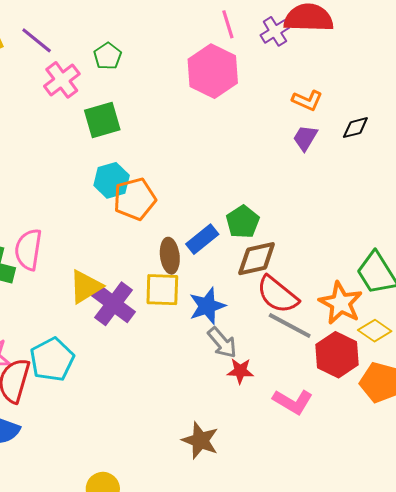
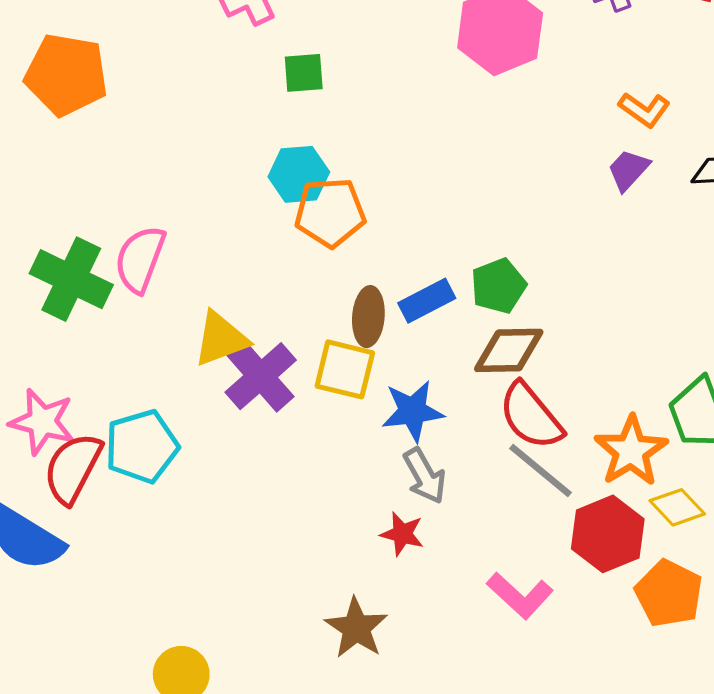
green square: (102, 120) -> (304, 73), size x0.7
red star: (240, 371) -> (402, 534), moved

